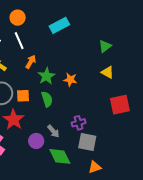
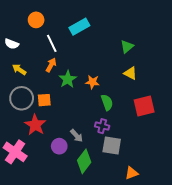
white line: (19, 41) -> (52, 43), moved
green semicircle: (47, 99) -> (107, 102), moved
purple cross: (79, 123) -> (102, 126), turned 32
green diamond: (60, 156) -> (84, 161), turned 65
orange triangle: (95, 167) -> (132, 173), moved

